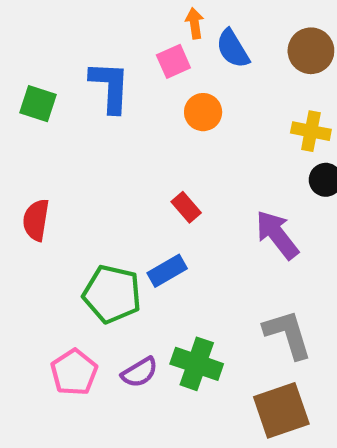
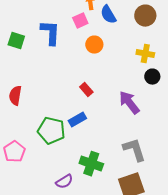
pink pentagon: (74, 372) -> (14, 152), moved
purple semicircle: (140, 372) -> (64, 182), moved

